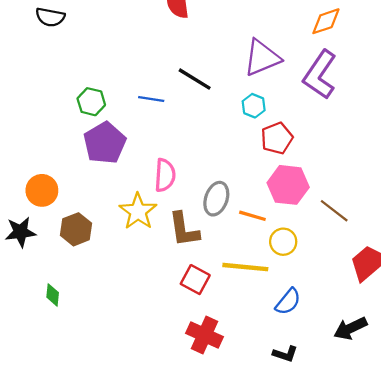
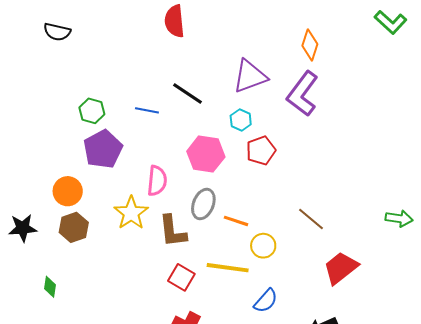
orange diamond: (326, 21) -> (310, 45), turned -56
pink hexagon: (288, 185) -> (206, 154), moved
orange circle: (42, 190) -> (68, 191), moved

